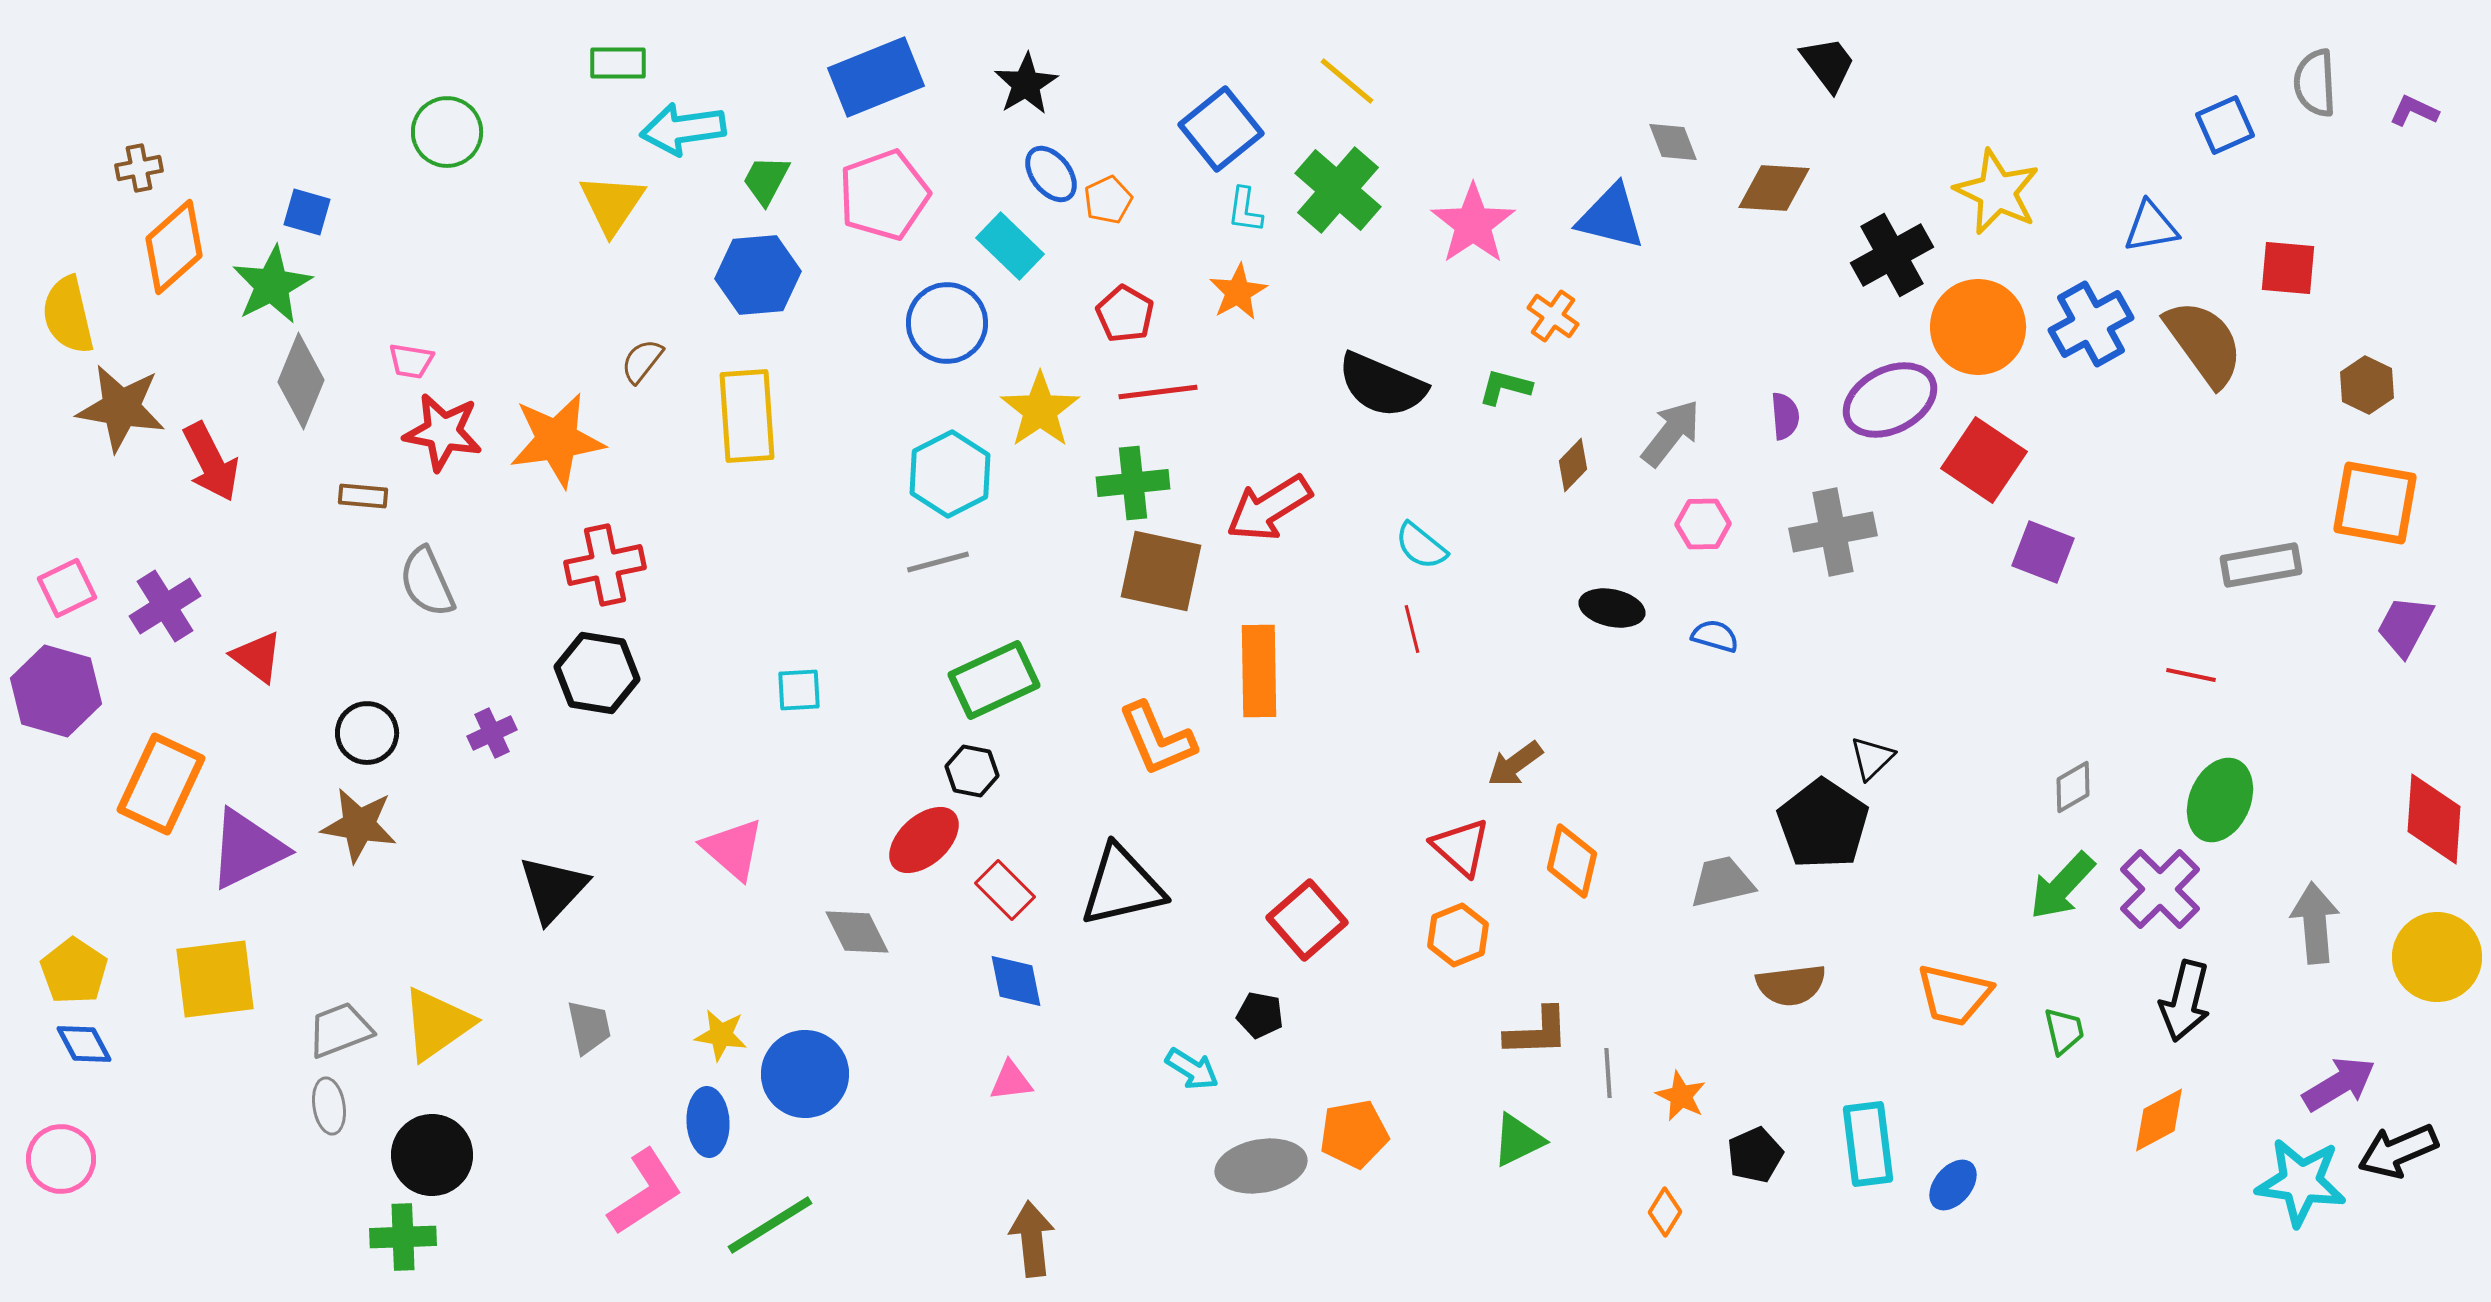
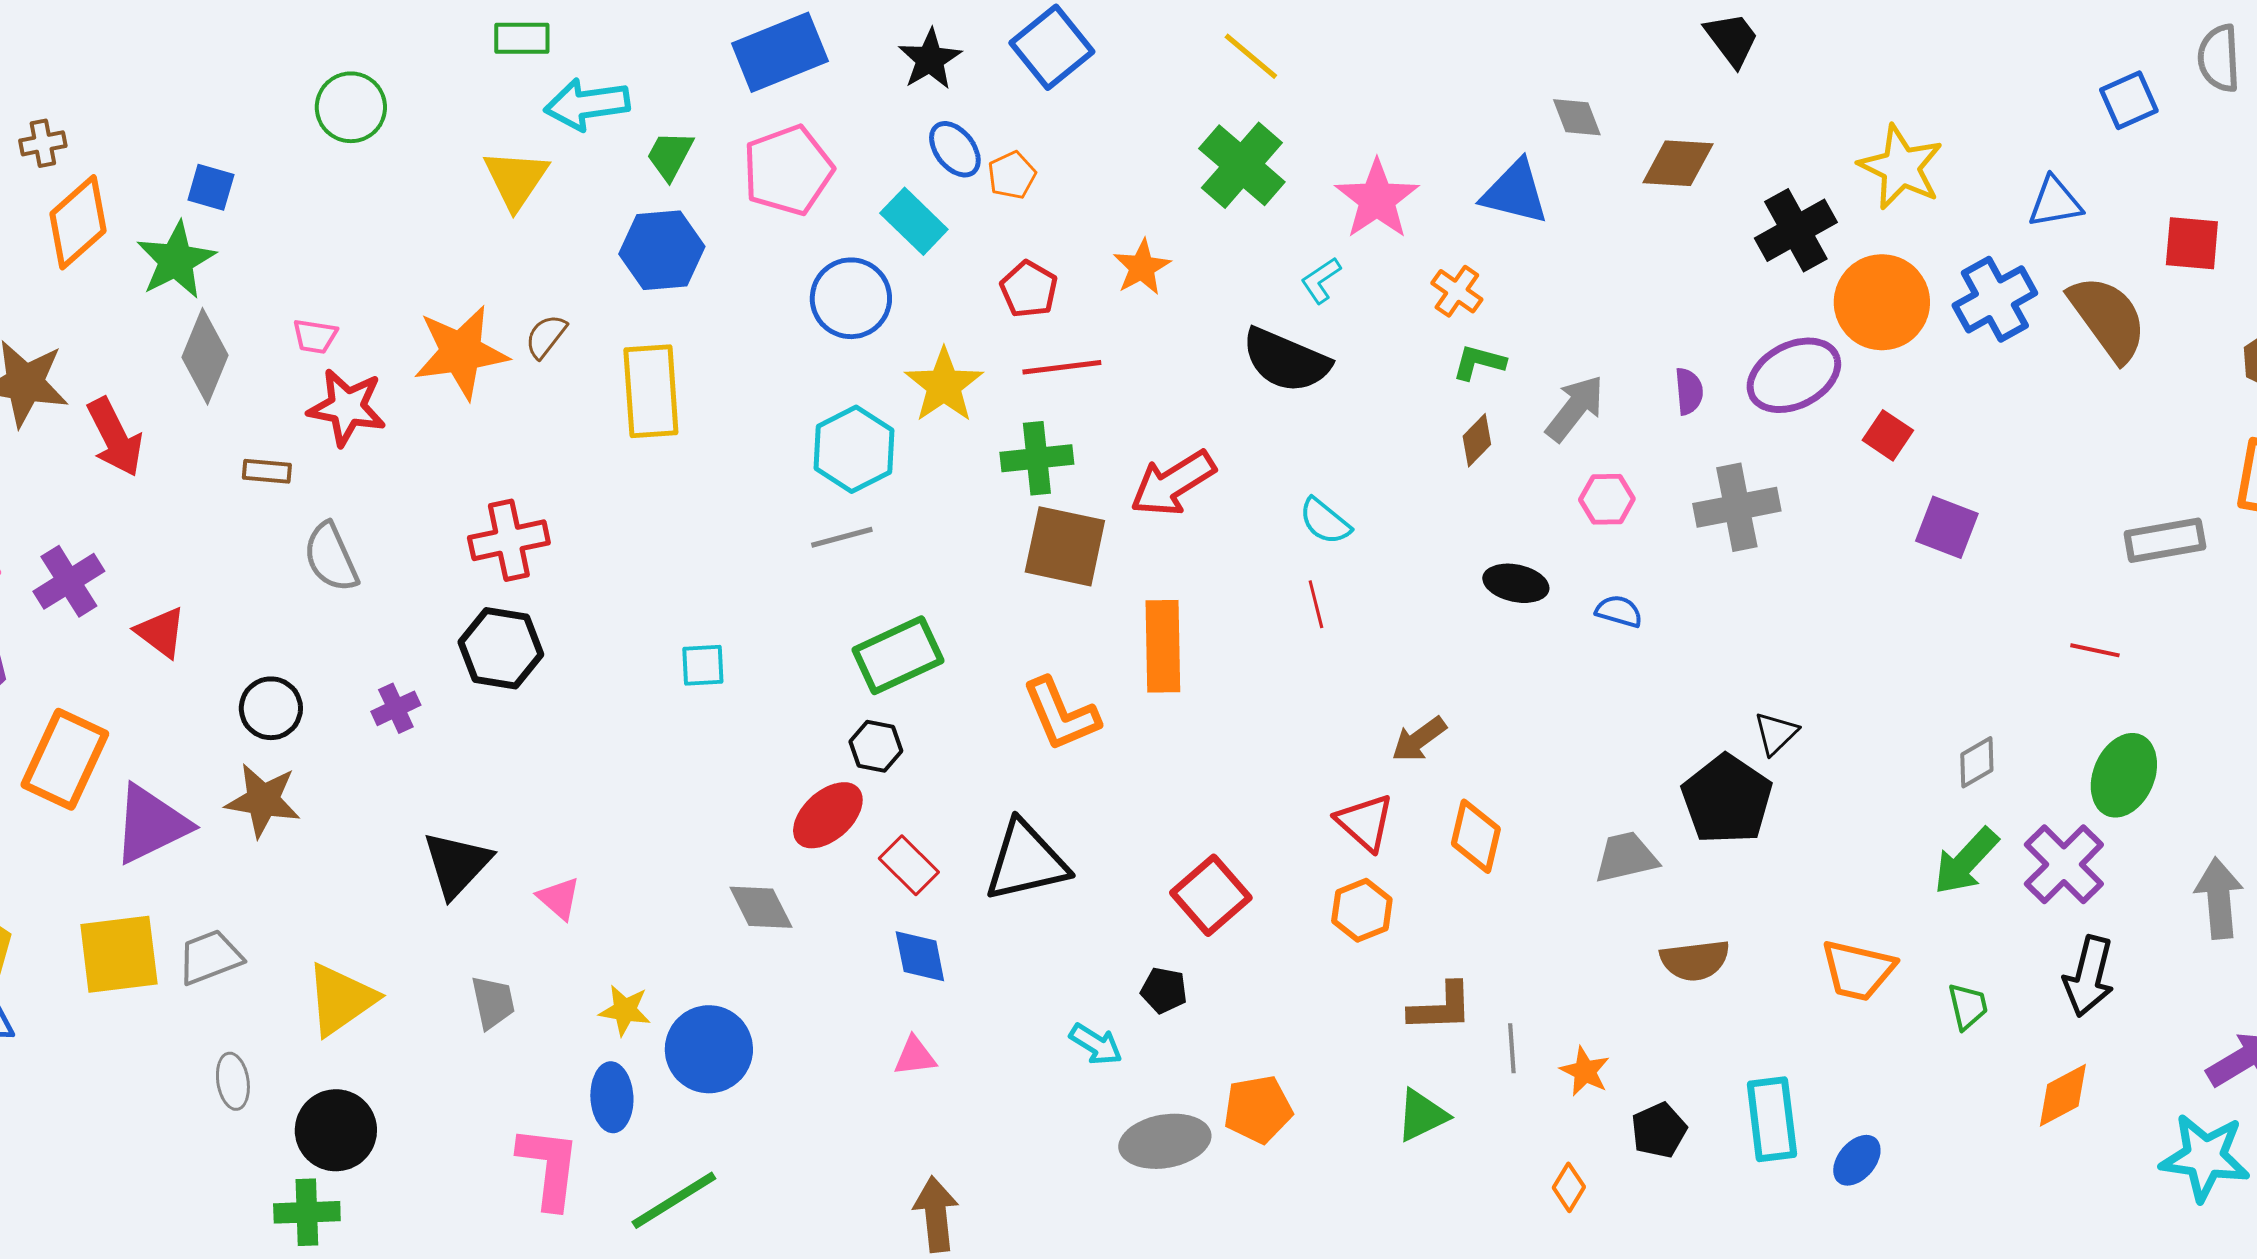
blue square: (1221, 129) -> (1052, 47), moved
cyan L-shape: (1245, 210) -> (1321, 280), moved, turned 48
green L-shape: (1505, 387) -> (1479, 362), moved
orange star: (557, 440) -> (461, 352), moved
red square: (1984, 460) -> (1888, 435), size x0.6
pink triangle: (733, 849) -> (559, 898), moved, size x0.7
gray trapezoid: (340, 1030) -> (210, 957), moved
pink L-shape: (645, 1192) -> (549, 1167), turned -50

